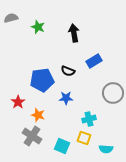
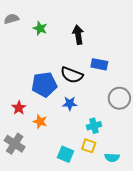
blue rectangle: (94, 61) -> (99, 64), turned 42
black semicircle: (68, 71) -> (72, 75), size x1.5
gray cross: (32, 136) -> (15, 144), moved

